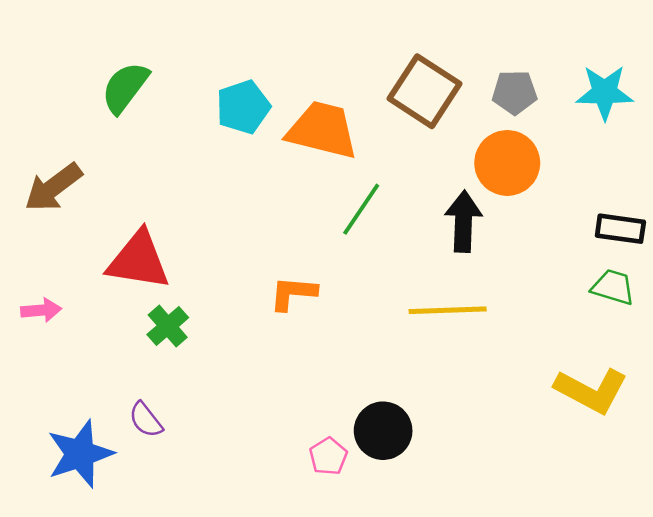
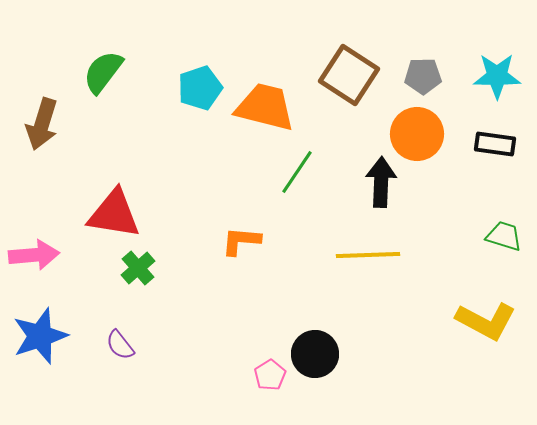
brown arrow: (53, 187) -> (42, 124), moved, turned -36
black rectangle: (620, 229) -> (495, 144), moved
pink arrow: (41, 310) -> (34, 255), size x1.5
blue star: (80, 454) -> (40, 336), moved

